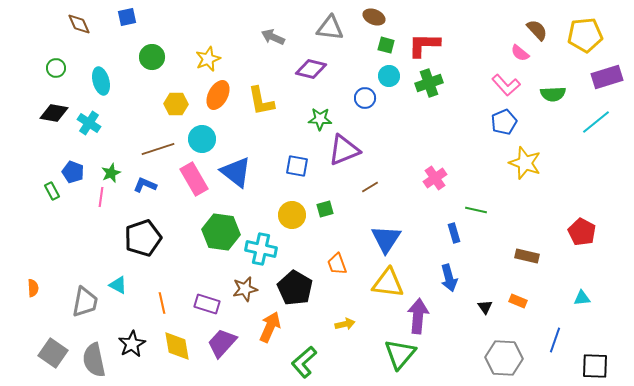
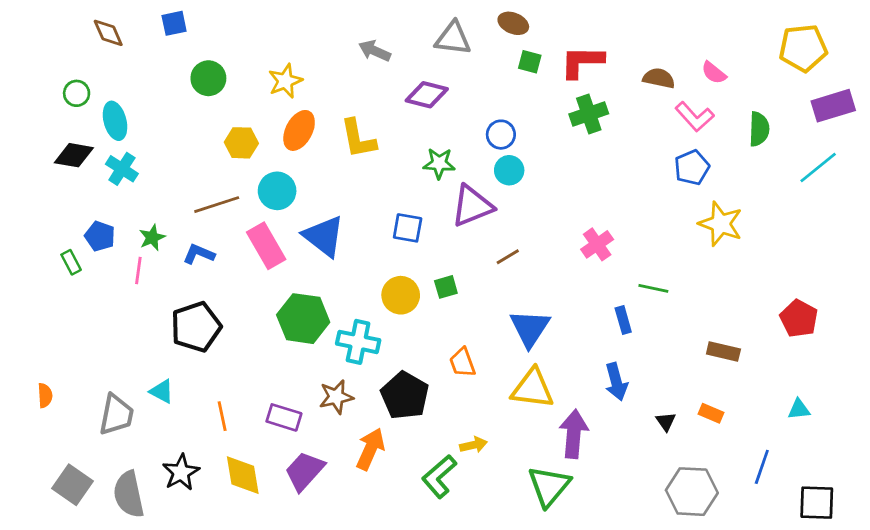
brown semicircle: (537, 30) -> (659, 78), moved, turned -35
cyan circle: (389, 76) -> (509, 170), moved
cyan ellipse: (101, 81) -> (115, 121), moved
green semicircle: (553, 94) -> (759, 129), turned -85
green L-shape: (304, 362) -> (439, 476), moved

